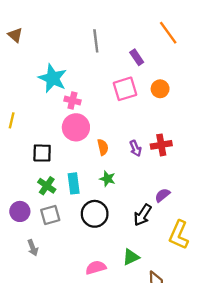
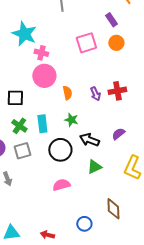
purple rectangle: (137, 57) -> (111, 20), moved
black arrow: (143, 215) -> (89, 140), moved, turned 78
green triangle: (131, 257) -> (94, 167), moved
pink semicircle: (96, 268) -> (61, 185), moved

